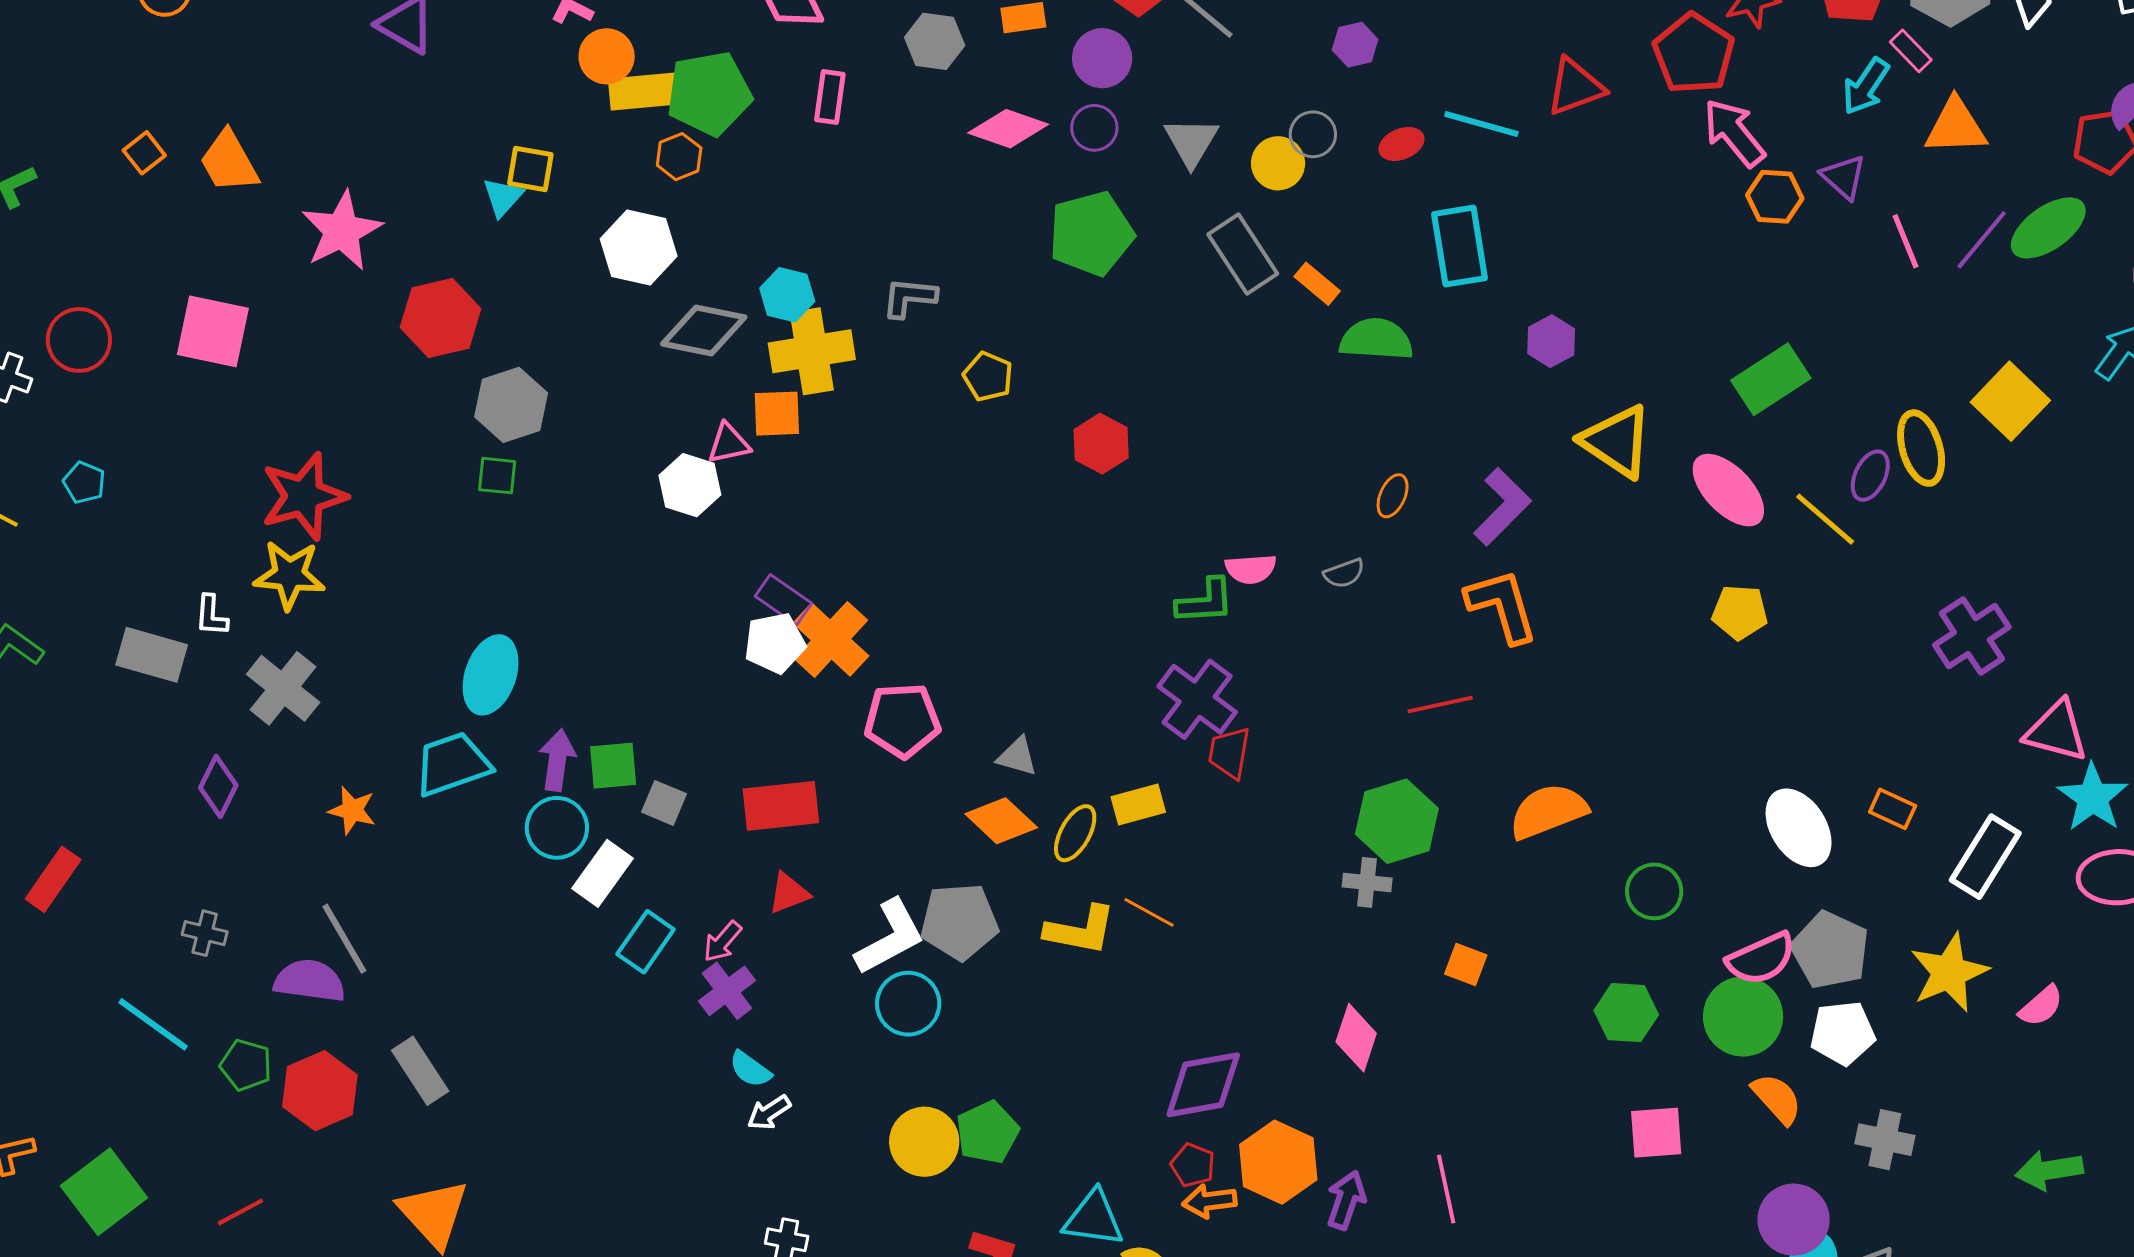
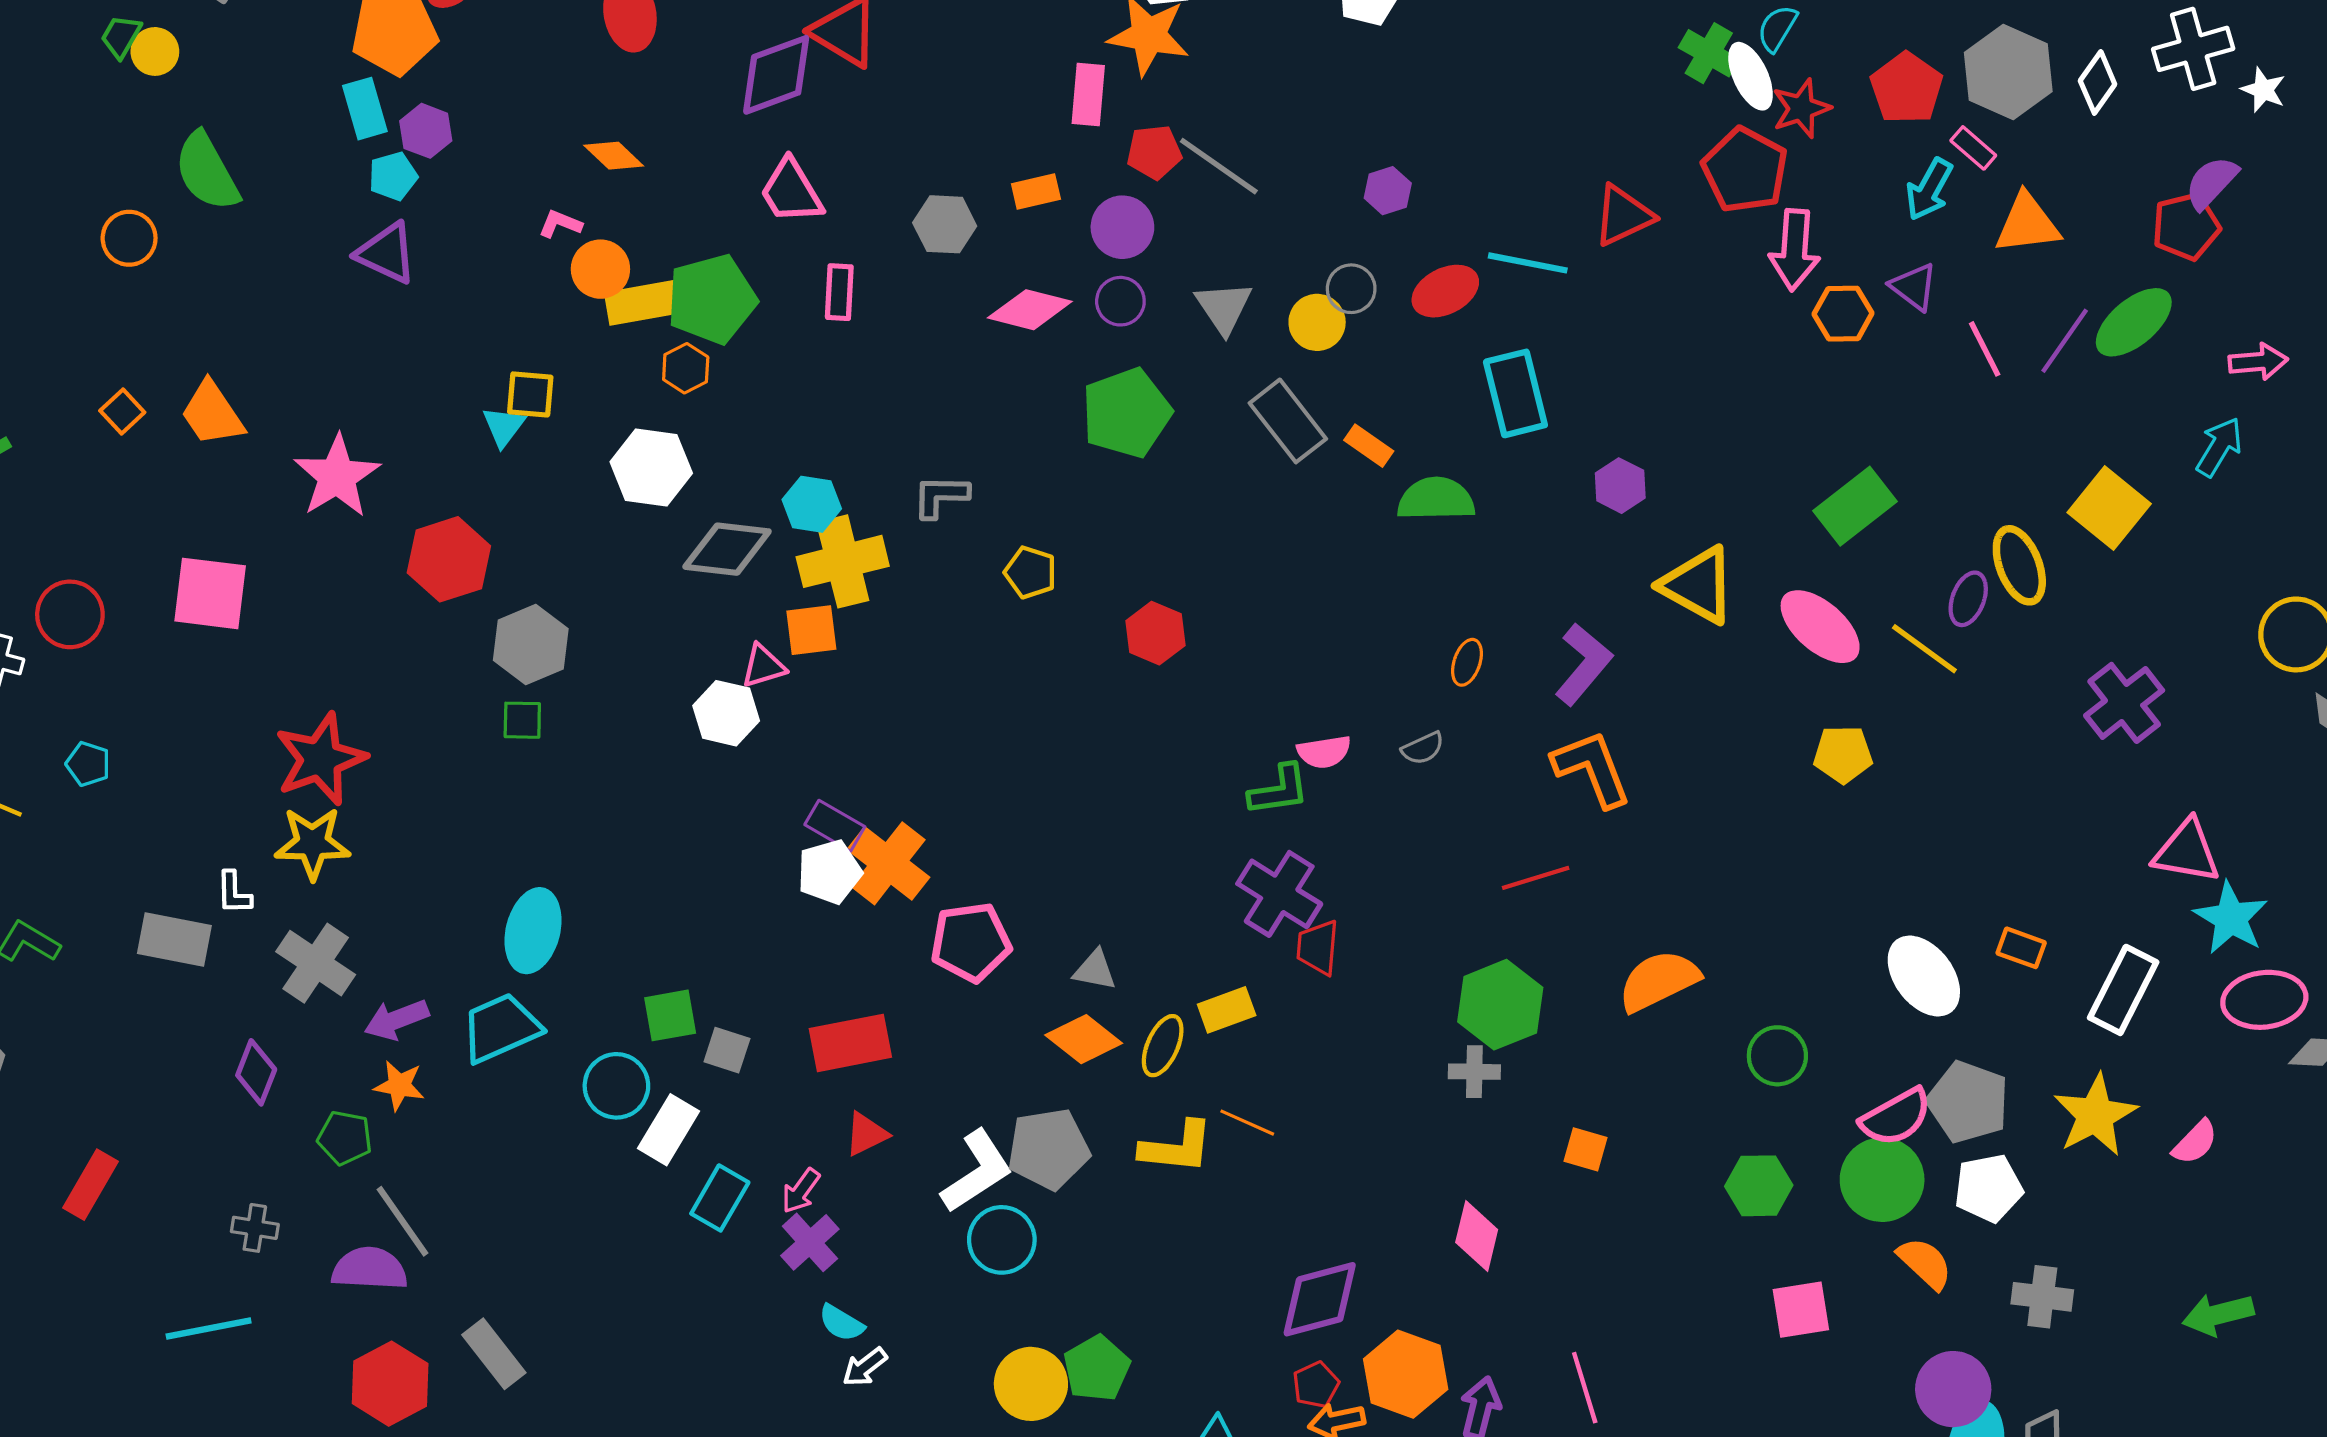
pink arrow: (1734, 133) -> (1795, 250), turned -132
red ellipse: (1401, 144) -> (1445, 291), size x1.4
purple cross: (1972, 636) -> (2124, 703), moved
purple arrow: (557, 760) -> (396, 1020), moved, turned -114
cyan line: (153, 1024) -> (209, 1328), turned -42
green pentagon: (246, 1065) -> (345, 1138), moved
red pentagon: (1193, 1165) -> (1316, 1385), turned 30

